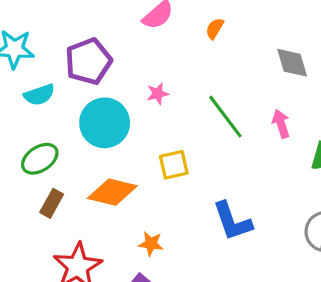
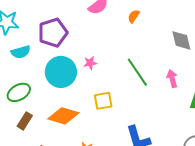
pink star: (158, 94) -> (90, 63), moved

